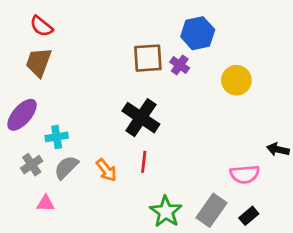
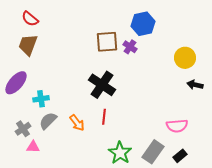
yellow circle: (236, 80) -> (185, 58), moved
black arrow: (278, 149) -> (195, 85), moved
gray cross: (32, 165) -> (23, 129), moved

